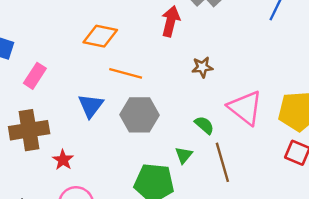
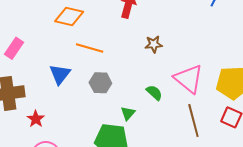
gray hexagon: (140, 115) -> (100, 83), size x0.7
green triangle: (184, 155) -> (128, 113), moved
brown line: (222, 162) -> (193, 121), moved

